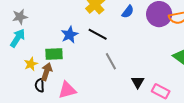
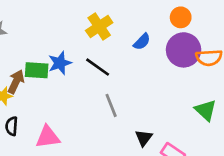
green rectangle: (54, 54) -> (37, 70), moved
brown arrow: (47, 72) -> (16, 82), moved

